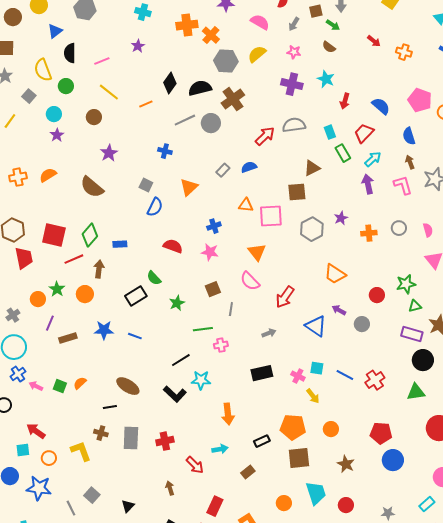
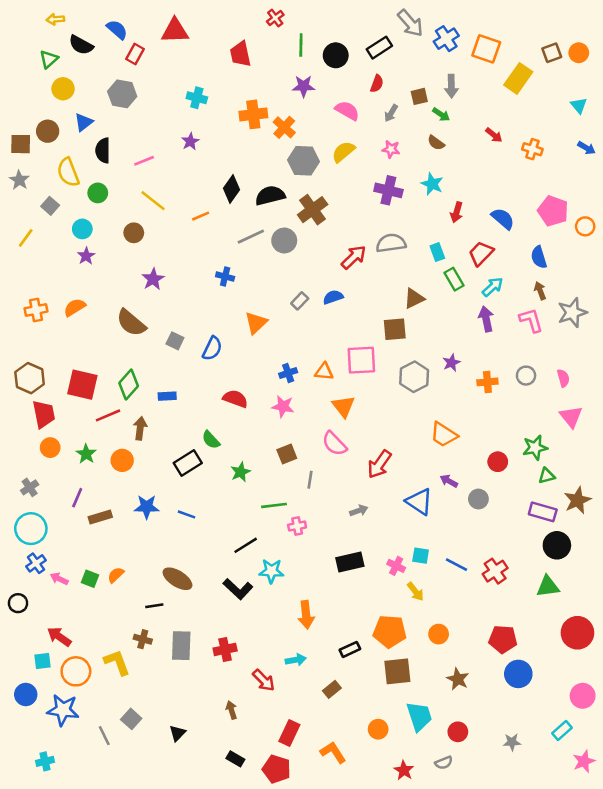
brown circle: (13, 17) -> (48, 131), moved
gray square: (146, 185) -> (175, 341), moved
orange triangle: (246, 205) -> (324, 372), moved
orange circle: (38, 299) -> (50, 448), moved
orange circle: (49, 458) -> (76, 671), size x1.5

